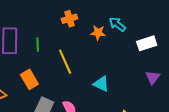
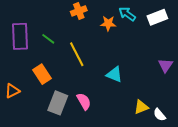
white rectangle: (147, 43) -> (157, 17), moved
green line: (38, 45) -> (48, 39), turned -48

